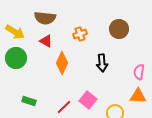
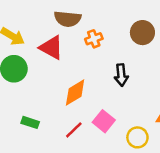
brown semicircle: (45, 18) -> (68, 19), moved
red triangle: (46, 41) -> (51, 48), size x1.5
orange diamond: (62, 63) -> (75, 92), moved, turned 35

